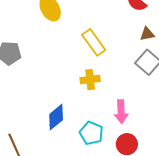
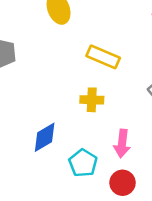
yellow rectangle: (94, 42) -> (103, 57), turned -40

